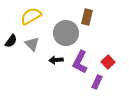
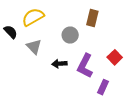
gray circle: (66, 33) -> (70, 35), size x0.6
black semicircle: (11, 41) -> (11, 32), moved, turned -80
red square: (108, 62) -> (115, 57), moved

